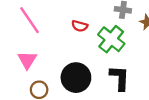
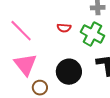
pink triangle: (27, 60) -> (25, 64), size x1.4

